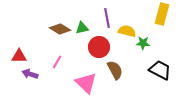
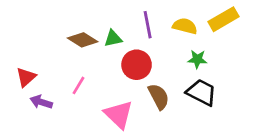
yellow rectangle: (162, 14) -> (224, 19), turned 45
yellow semicircle: (127, 31) -> (185, 26), moved
red triangle: (19, 56) -> (26, 77), turned -42
black trapezoid: (160, 70) -> (201, 92), moved

